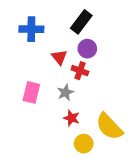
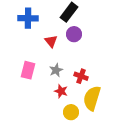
red cross: (80, 71) -> (81, 76), moved
yellow semicircle: (109, 127) -> (92, 98), turned 60

